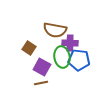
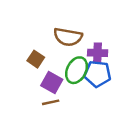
purple cross: (70, 43) -> (98, 53), moved
green ellipse: (62, 57) -> (77, 70), turned 35

